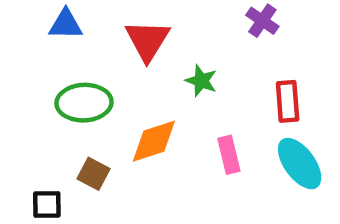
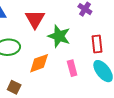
green star: (201, 81) -> (59, 36), size x1.6
brown square: (93, 174) -> (14, 87), moved

